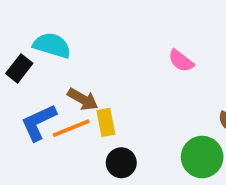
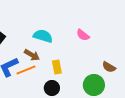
cyan semicircle: (52, 45) -> (43, 36), moved
yellow rectangle: (106, 122) -> (57, 67), moved

